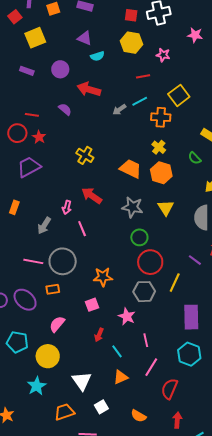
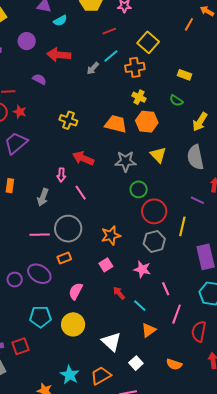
red arrow: (99, 335) -> (119, 293), turned 128
cyan star: (37, 386) -> (70, 375), moved

